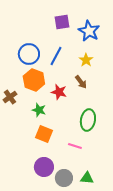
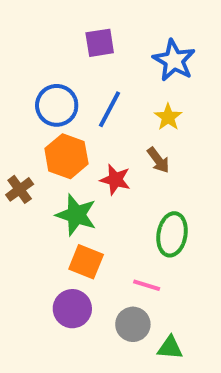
purple square: (62, 22) -> (100, 43), moved
green star: (39, 110) -> (76, 215), size x1.5
purple circle: (44, 167) -> (72, 309), moved
gray circle: (64, 178) -> (133, 324), moved

